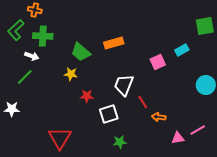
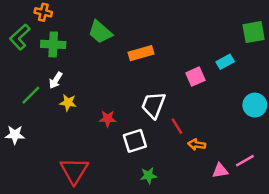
green trapezoid: (81, 52) -> (100, 32), moved
white arrow: (32, 56) -> (56, 80), moved, turned 104
yellow star: (71, 74) -> (68, 103), moved

